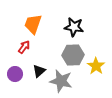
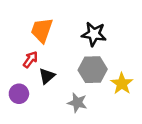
black triangle: (39, 71) -> (47, 76), moved
gray star: (61, 81) -> (77, 103), size x0.7

